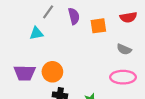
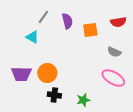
cyan triangle: (36, 33) -> (32, 37), turned 40
pink ellipse: (123, 77) -> (113, 78), turned 30

